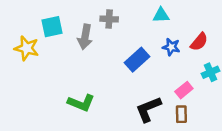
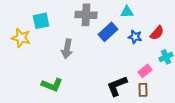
gray cross: (109, 19) -> (86, 15), size x1.5
gray arrow: (85, 37) -> (67, 49), moved
blue rectangle: (137, 60) -> (108, 32), moved
green L-shape: (81, 103) -> (52, 85), moved

